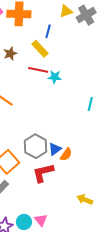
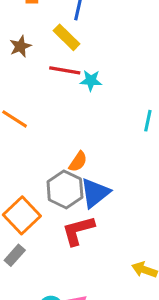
blue triangle: (55, 149) -> (95, 193), size x1.5
orange semicircle: (66, 154) -> (78, 162), moved

